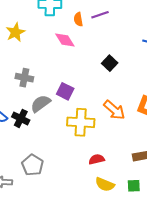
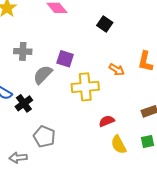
orange arrow: (114, 110) -> (117, 70), size x0.7
black cross: (21, 118) -> (24, 103), moved, turned 36
yellow semicircle: (105, 184) -> (119, 145), turned 48

